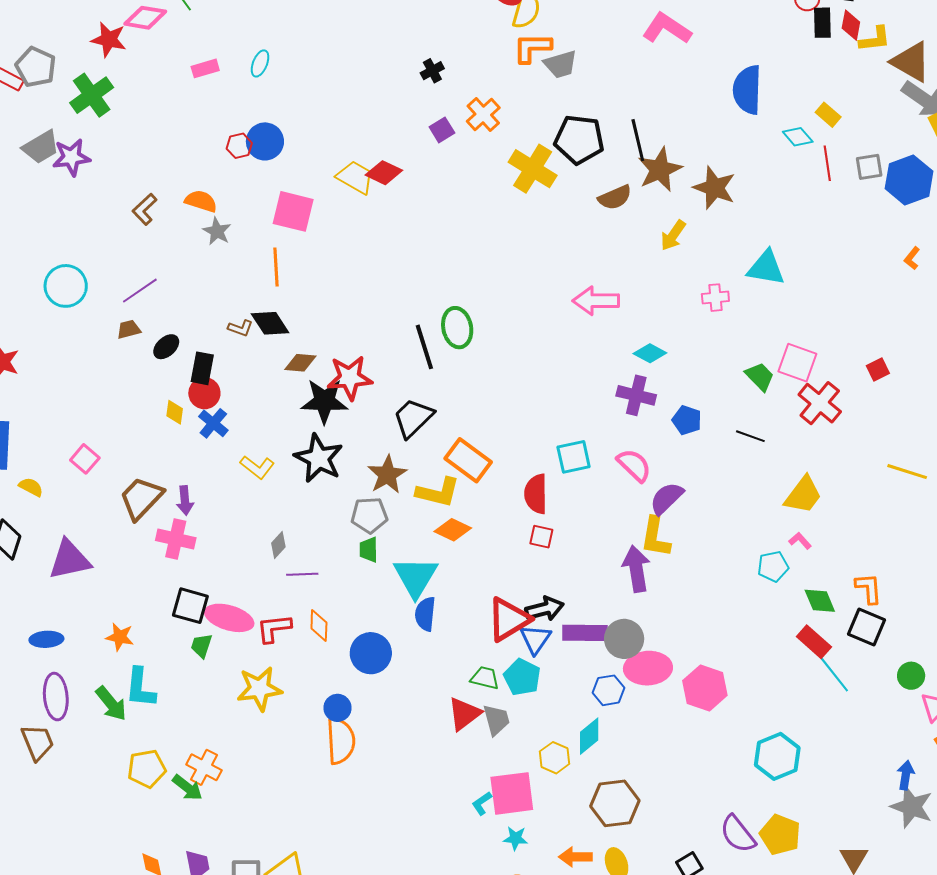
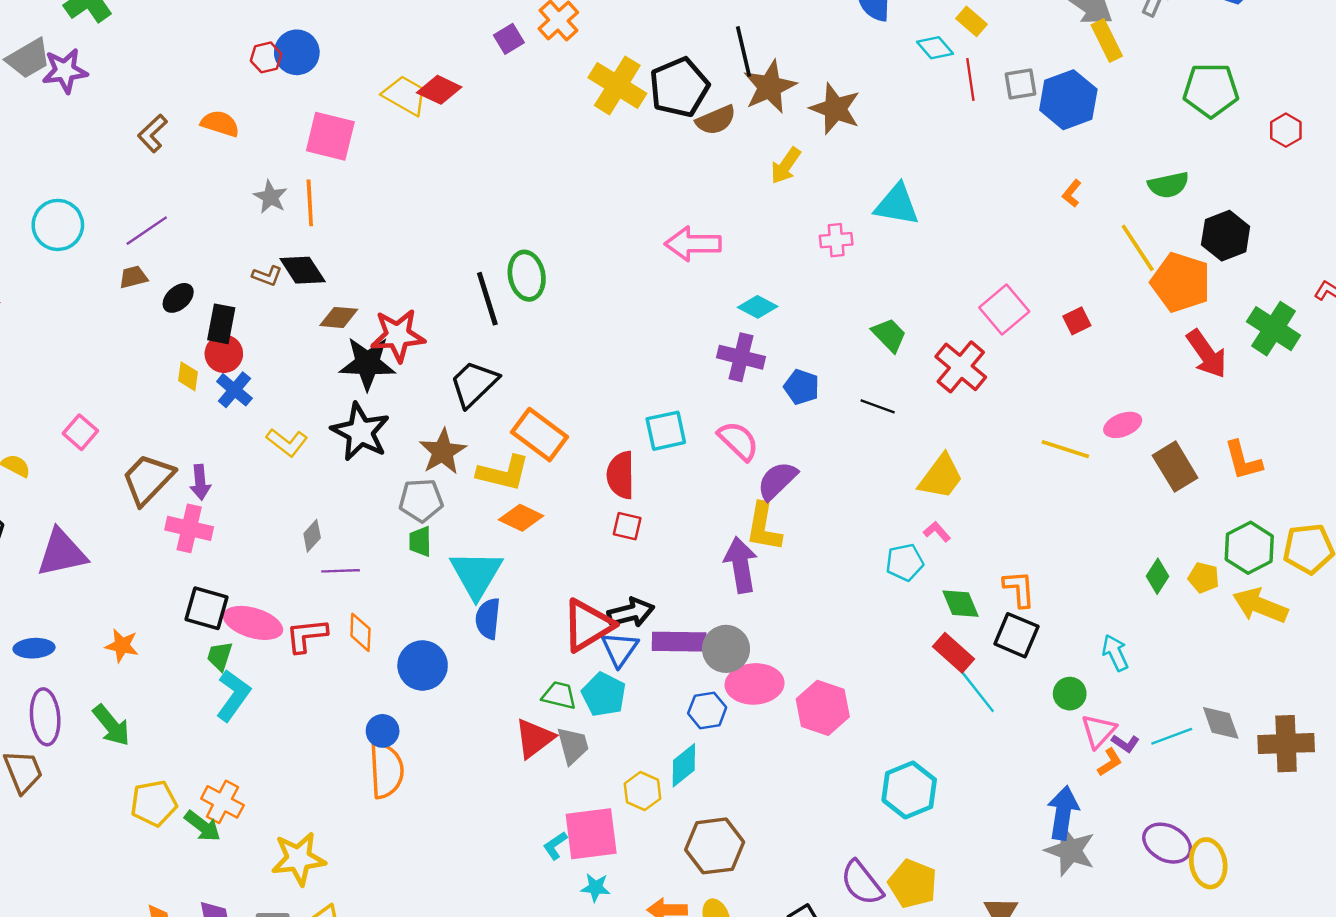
black pentagon: (579, 140) -> (679, 87), moved, turned -30
gray star: (217, 231) -> (270, 197), moved
pink square: (797, 363) -> (1004, 309), moved, turned 30
red square: (878, 369) -> (1077, 321), moved
cyan L-shape: (140, 688) -> (233, 695), moved, turned -150
yellow star: (259, 689) -> (298, 859), moved
blue arrow: (906, 775) -> (1063, 813), size x1.5

